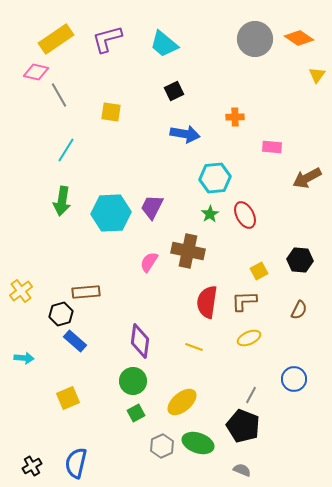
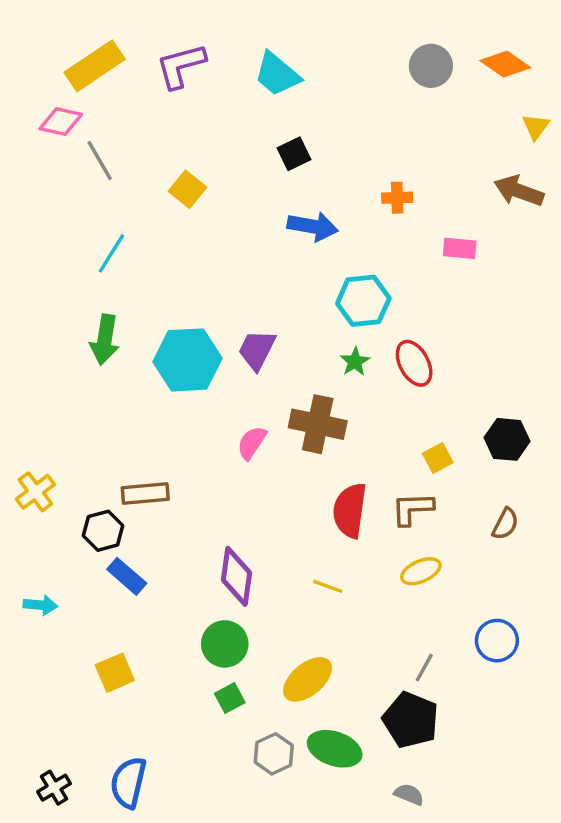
gray circle: (255, 39) -> (431, 66), size x0.7
yellow square: (111, 112) -> (188, 189), turned 30
brown arrow: (307, 178) -> (519, 191), moved, turned 48

